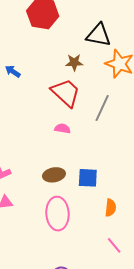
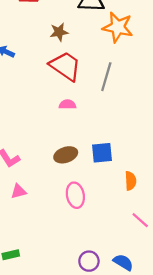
brown star: (74, 62) -> (59, 32), moved
pink ellipse: (57, 214) -> (75, 195), size x0.7

